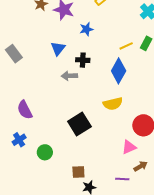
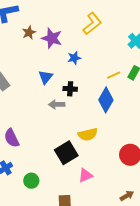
yellow semicircle: (113, 104) -> (88, 134), moved
pink triangle: (129, 147) -> (85, 175), moved

